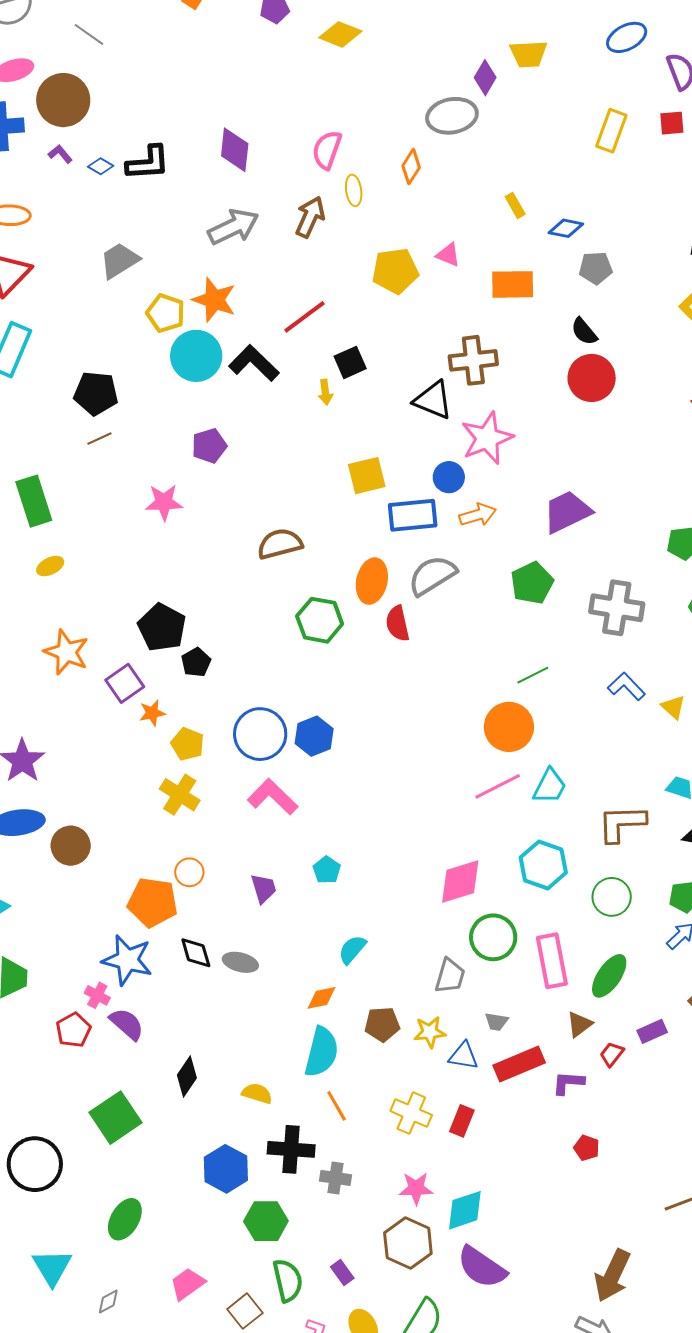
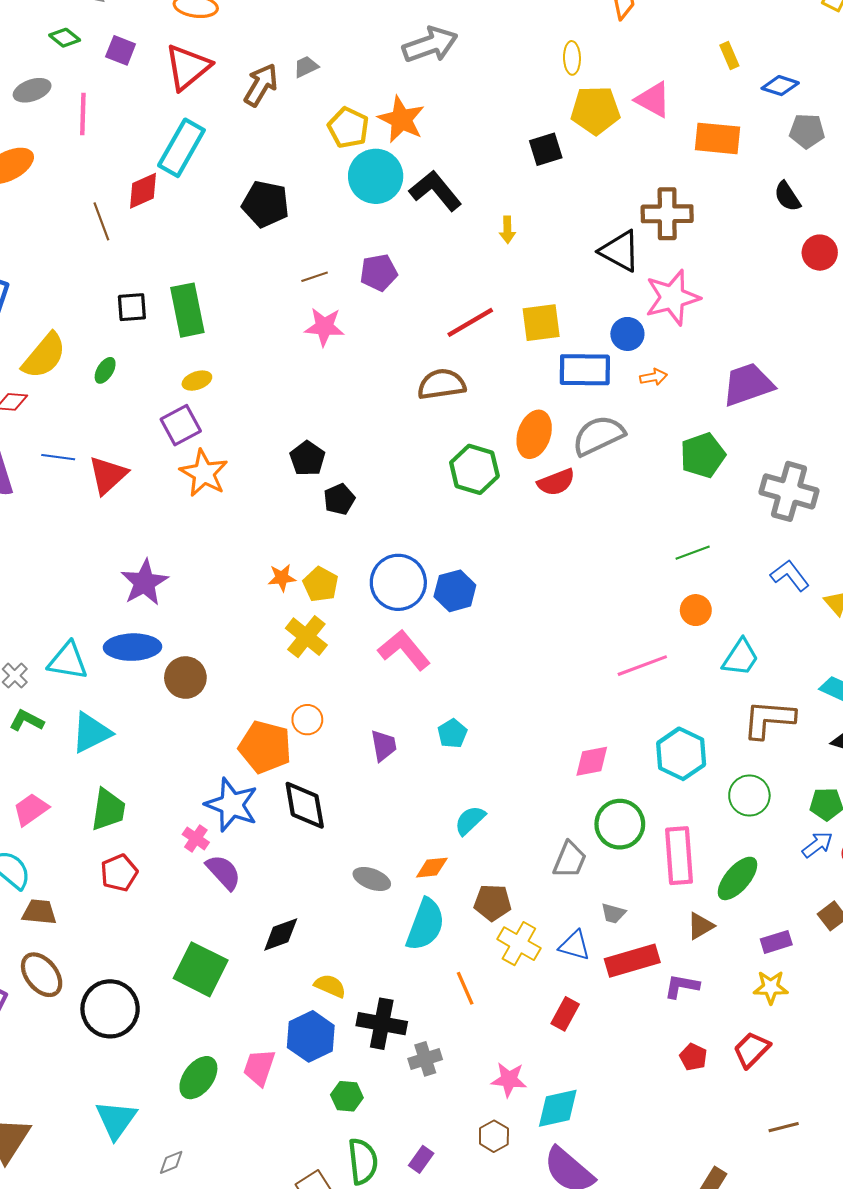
yellow ellipse: (354, 190) -> (572, 58), moved
brown arrow: (310, 217) -> (261, 85), moved
pink triangle: (448, 255) -> (653, 100), size x1.4
gray trapezoid: (119, 260) -> (306, 67), size x0.6
red line: (305, 317) -> (470, 322), moved
black square: (350, 362) -> (546, 149), moved
red circle: (592, 378) -> (820, 253), moved, size x0.7
brown line: (99, 439) -> (315, 277), moved
orange arrow: (478, 515) -> (653, 377), size x0.7
red semicircle: (398, 624) -> (556, 482), turned -105
black pentagon: (162, 627) -> (307, 458), size x0.7
purple square: (125, 683) -> (181, 425), moved
orange star: (152, 713) -> (282, 578), moved
orange circle: (509, 727) -> (696, 610), moved, size x0.6
cyan trapezoid: (550, 786) -> (740, 657), moved
pink diamond: (460, 881) -> (592, 761), size x0.7
black diamond: (196, 953) -> (305, 805), size x1.4
gray ellipse: (240, 962) -> (372, 879), moved
red pentagon: (73, 1030) -> (119, 873), moved
yellow star: (430, 1032) -> (771, 987), moved
red trapezoid: (612, 1054) -> (752, 1050), moved, size x1.4
black diamond: (187, 1076) -> (281, 935), turned 30
yellow semicircle: (257, 1093) -> (330, 986), moved
orange line: (337, 1106) -> (465, 988), moved
yellow cross: (411, 1113) -> (519, 944), moved
green square: (116, 1118) -> (201, 969), turned -36
gray cross: (335, 1178) -> (425, 1059), turned -32
green hexagon: (266, 1221) -> (347, 1096), size x0.7
brown hexagon: (408, 1243) -> (494, 1136), size x0.6
purple rectangle: (342, 1272) -> (421, 1159), turned 65
pink trapezoid: (187, 1284) -> (259, 1067), moved, turned -42

